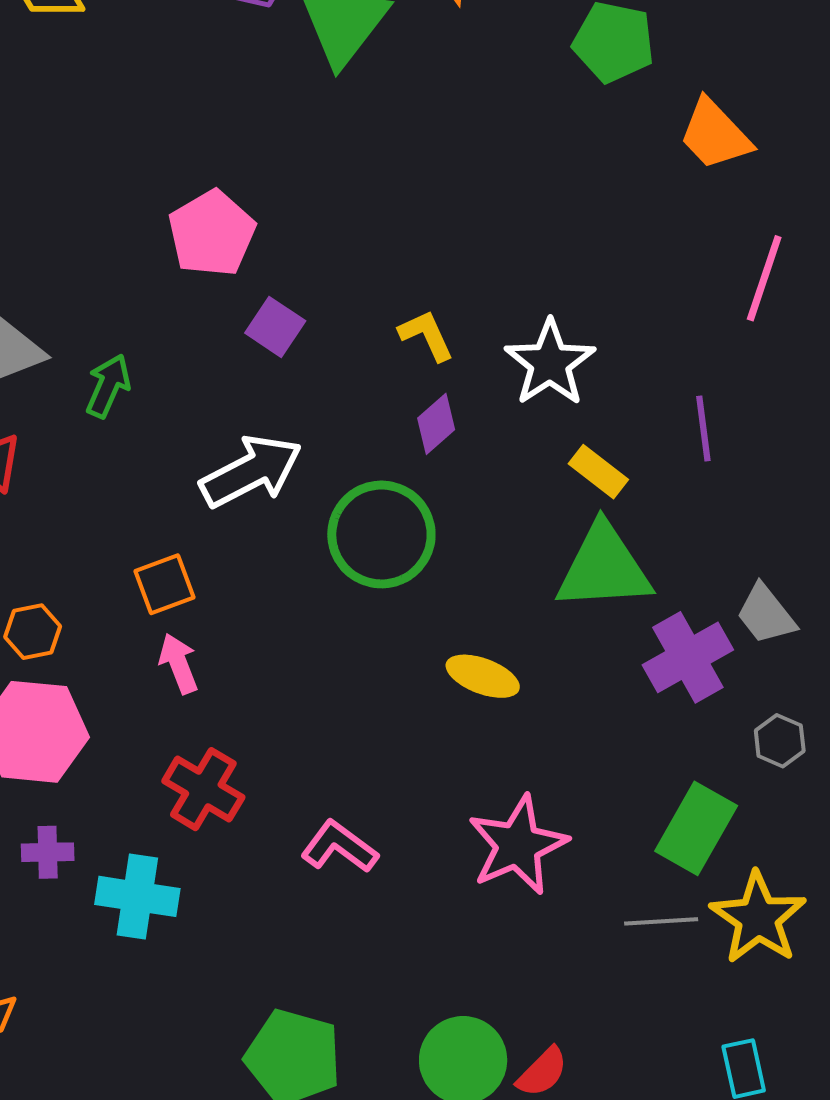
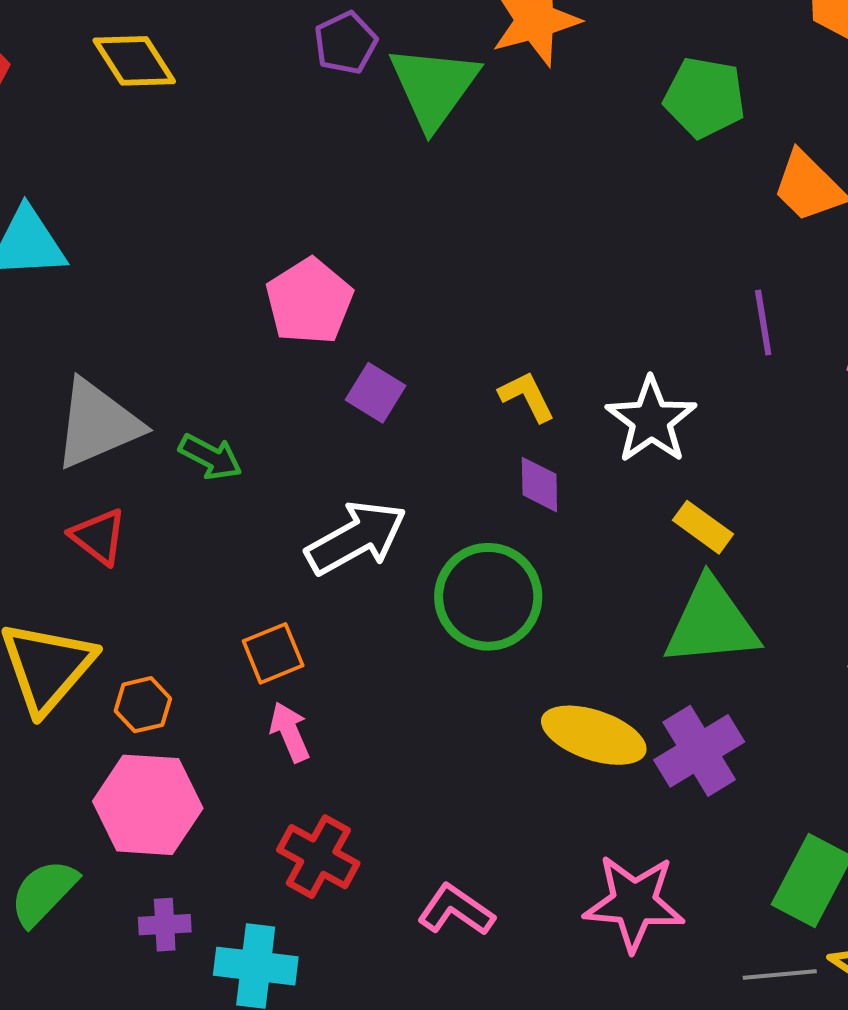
green arrow: (108, 386) -> (211, 457), turned 96
purple diamond: (436, 424) -> (539, 485), turned -48
purple line: (703, 428) -> (763, 322), moved
purple cross: (688, 657) -> (699, 751), moved
yellow ellipse: (483, 676) -> (594, 735), size x1.4
pink star: (518, 845) -> (634, 903), turned 30

